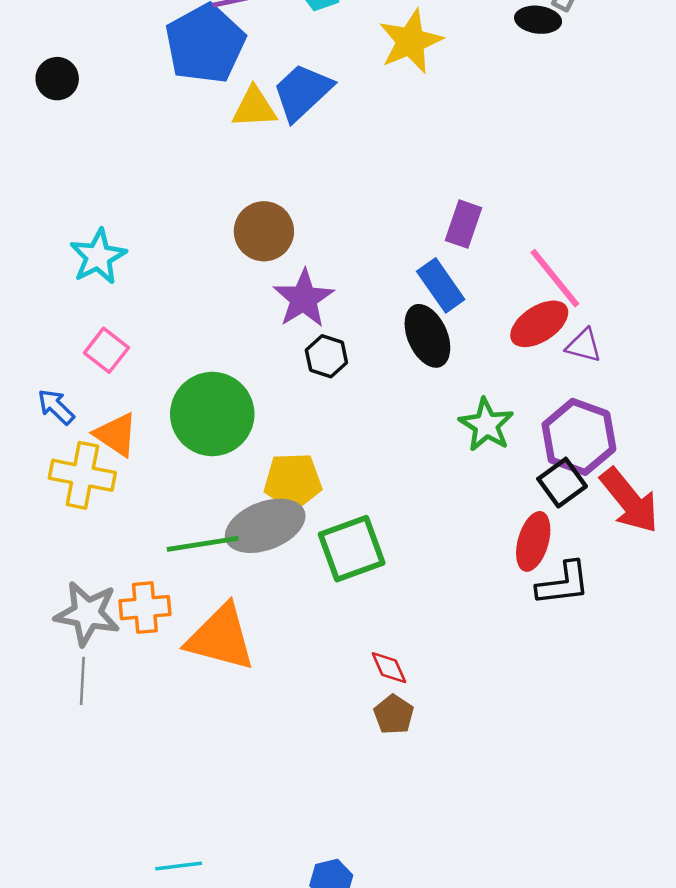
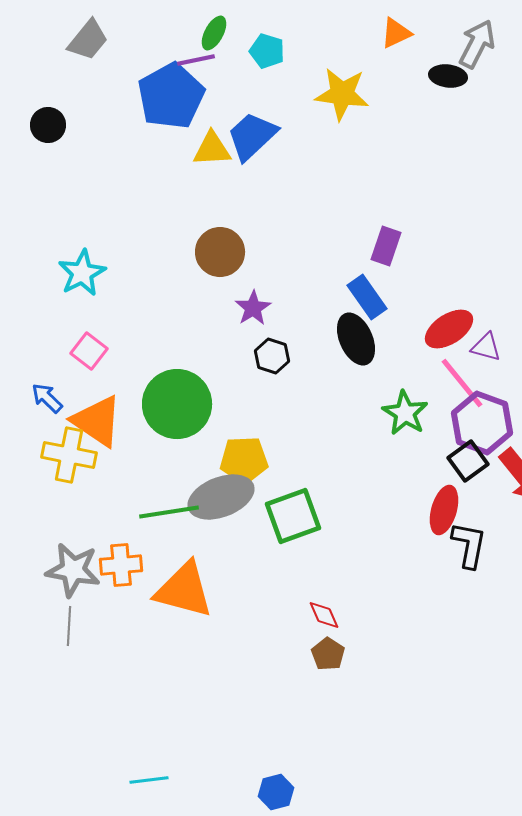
yellow star: (411, 41) -> (342, 94), turned 30
pink line: (555, 278) -> (462, 383), moved
purple star: (304, 299) -> (253, 308), size x0.7
orange triangle: (116, 434) -> (97, 421), size x1.4
black L-shape: (563, 584) -> (469, 545), turned -72

